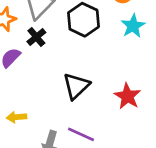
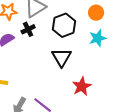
black triangle: (76, 86) -> (62, 57), moved, turned -30

